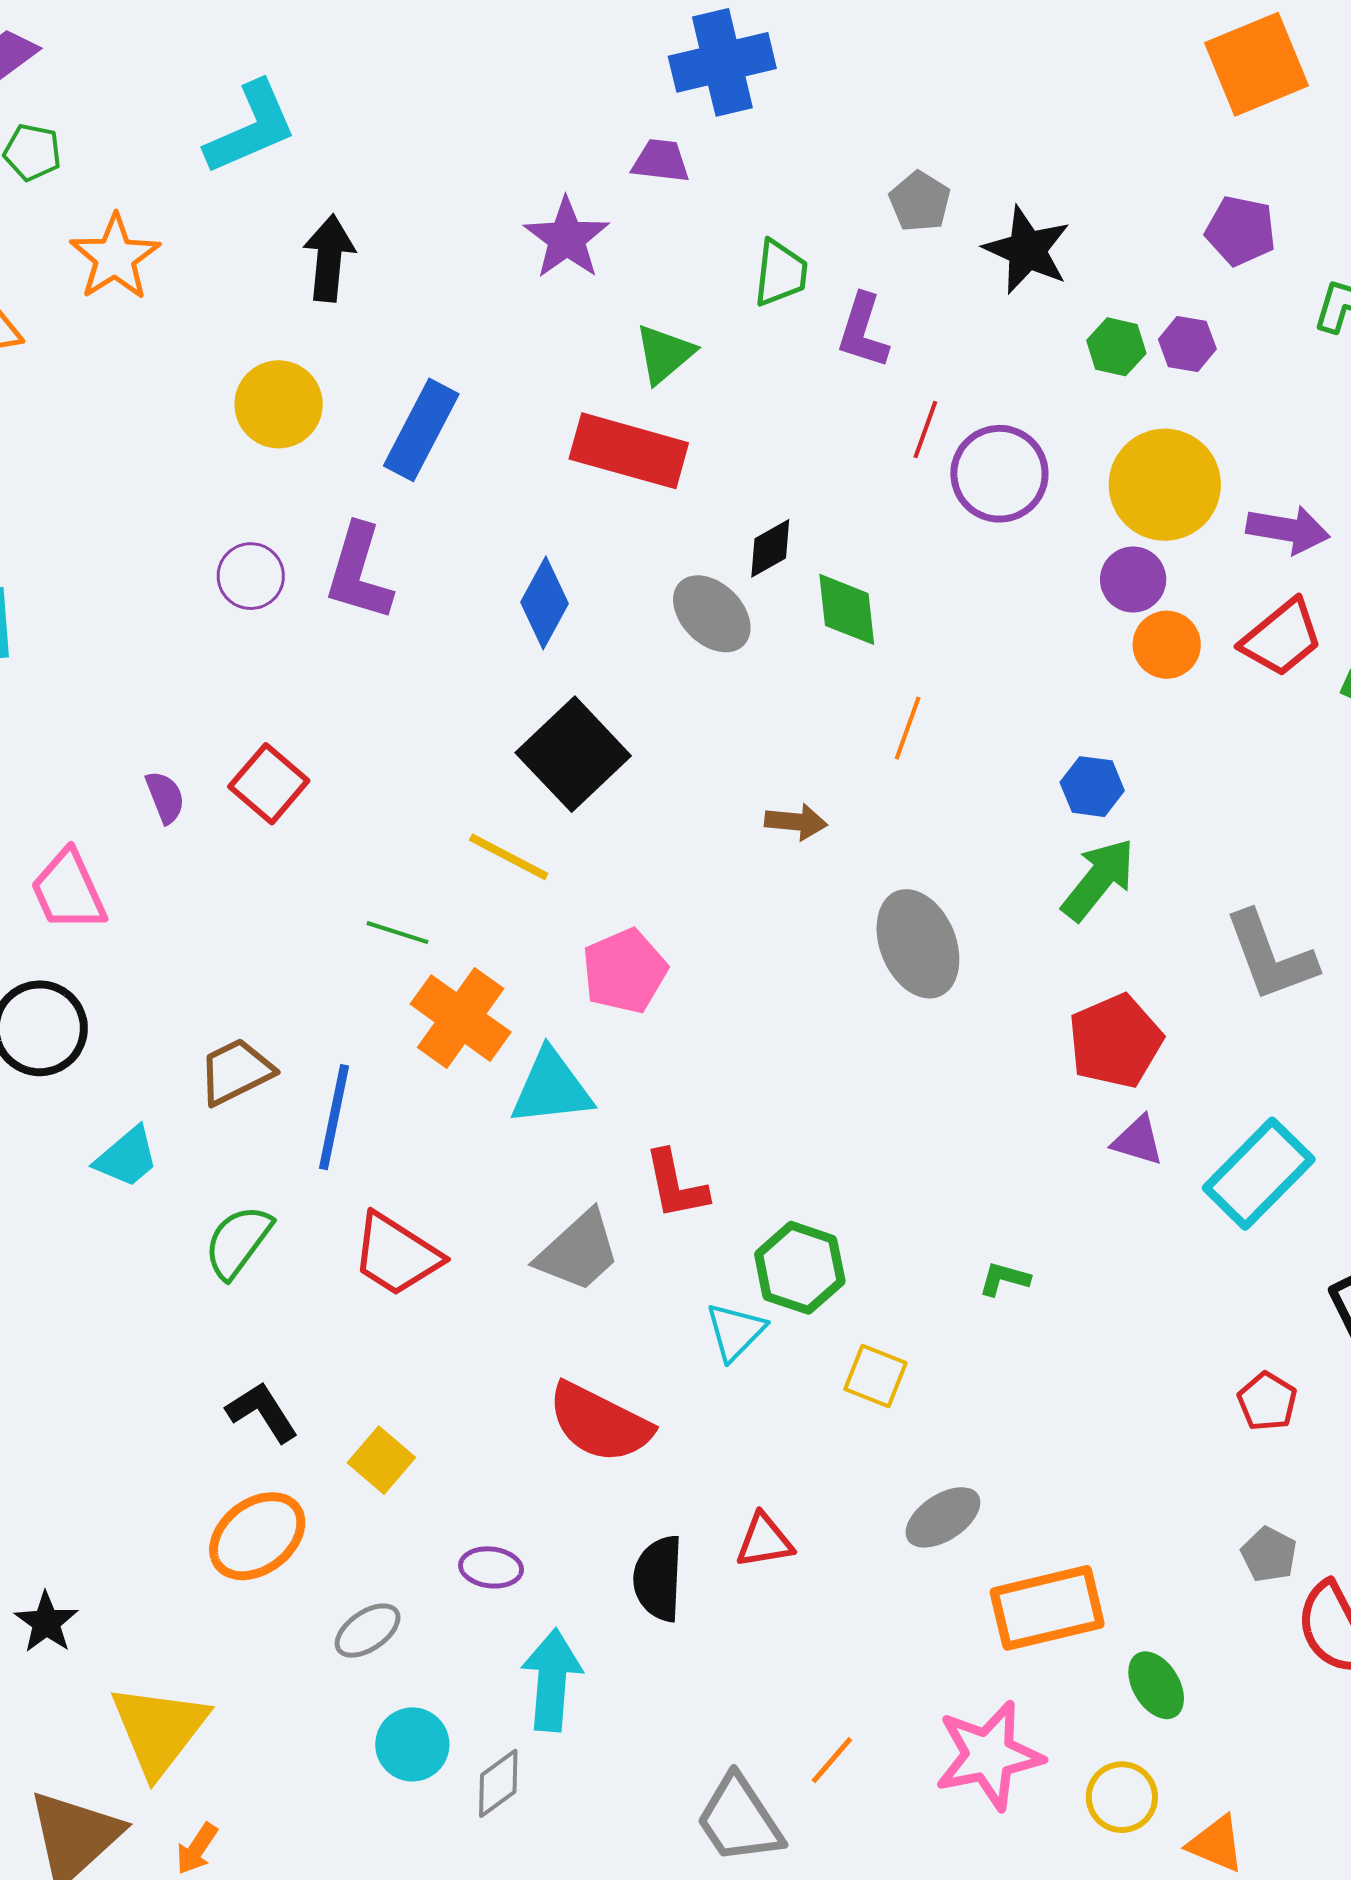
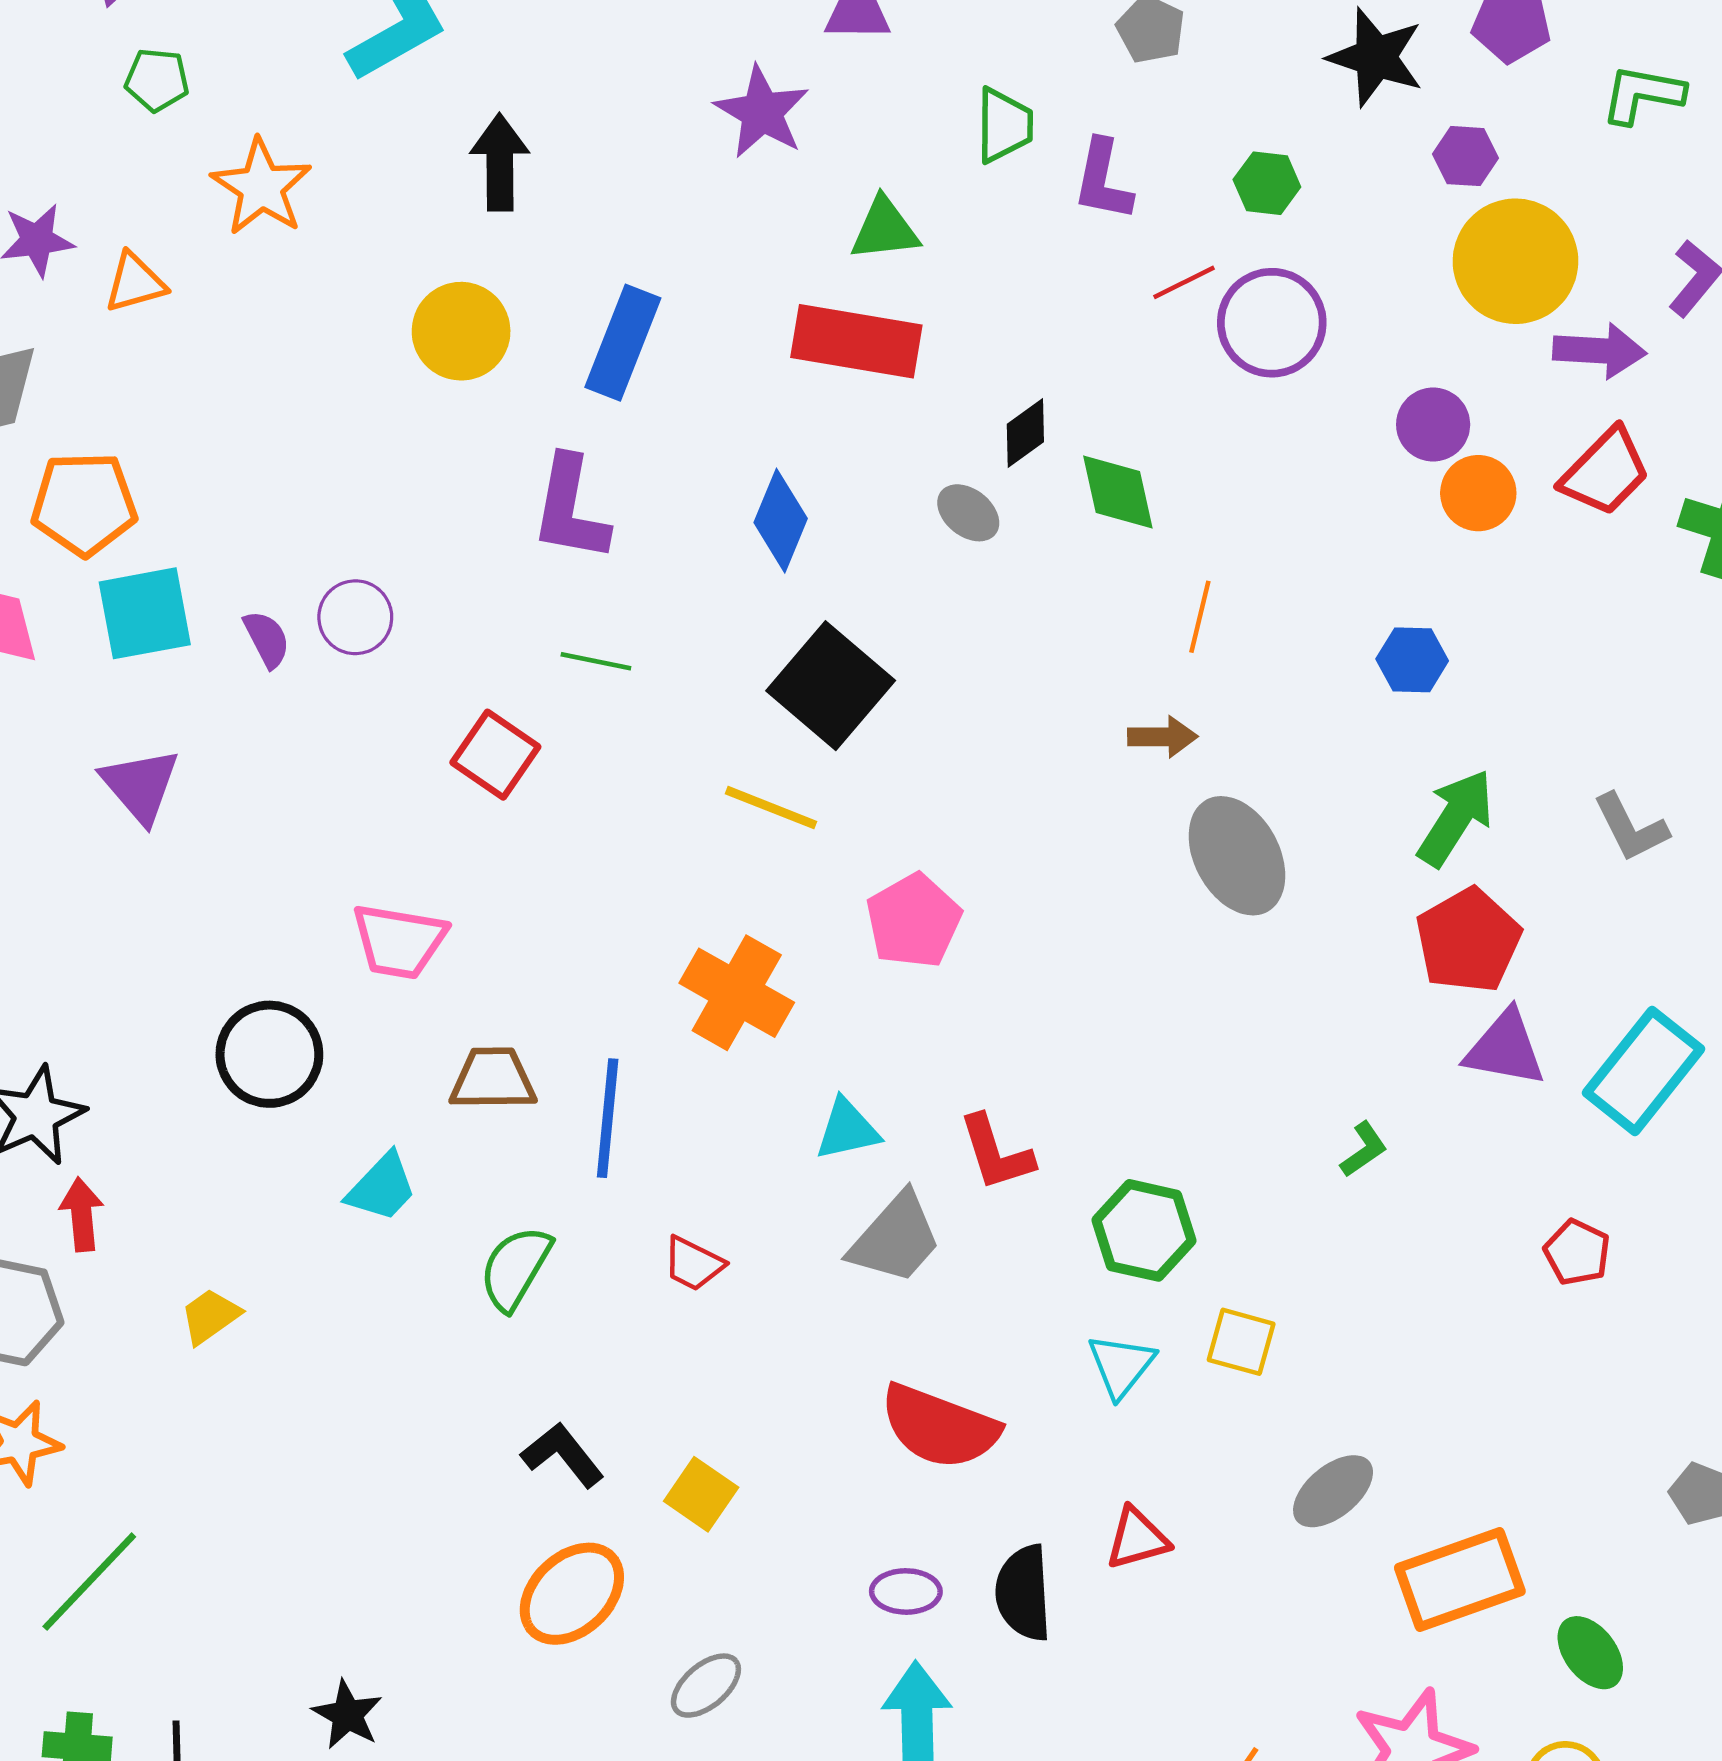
black star: (1027, 250) -> (1376, 57), moved
green hexagon: (1116, 347) -> (1267, 183), moved
green triangle: (664, 354) -> (885, 229), turned 40
red line: (925, 430) -> (1184, 282), turned 50
yellow circle: (1165, 485) -> (1515, 261), moved
purple circle: (251, 576) -> (355, 617), moved
gray ellipse: (712, 614) -> (968, 513), size x0.7
purple semicircle: (165, 797) -> (267, 639), moved
brown arrow: (796, 822) -> (1163, 737), moved
green arrow: (1098, 879) -> (1456, 818), moved
pink trapezoid: (68, 891) -> (399, 941), moved, turned -50
green line: (398, 933) -> (596, 661), moved
gray L-shape: (1270, 956) -> (1631, 828), size x0.7
brown trapezoid: (236, 1072) -> (493, 1079), turned 32
cyan triangle: (551, 1088) -> (847, 1129), moved, size x0.7
purple triangle: (1138, 1141) -> (1505, 1049), size x1.4
red trapezoid: (396, 1255) -> (693, 1264), size x0.6
green L-shape: (1004, 1279) -> (1364, 1150), moved, turned 136
cyan triangle: (735, 1331) -> (1121, 1366), moved
red pentagon: (1267, 1401) -> (1577, 1252), moved
purple ellipse: (491, 1567) -> (906, 1591), moved

